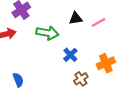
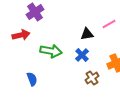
black triangle: (76, 18) -> (87, 34), moved
green arrow: (47, 33) -> (51, 51), moved

